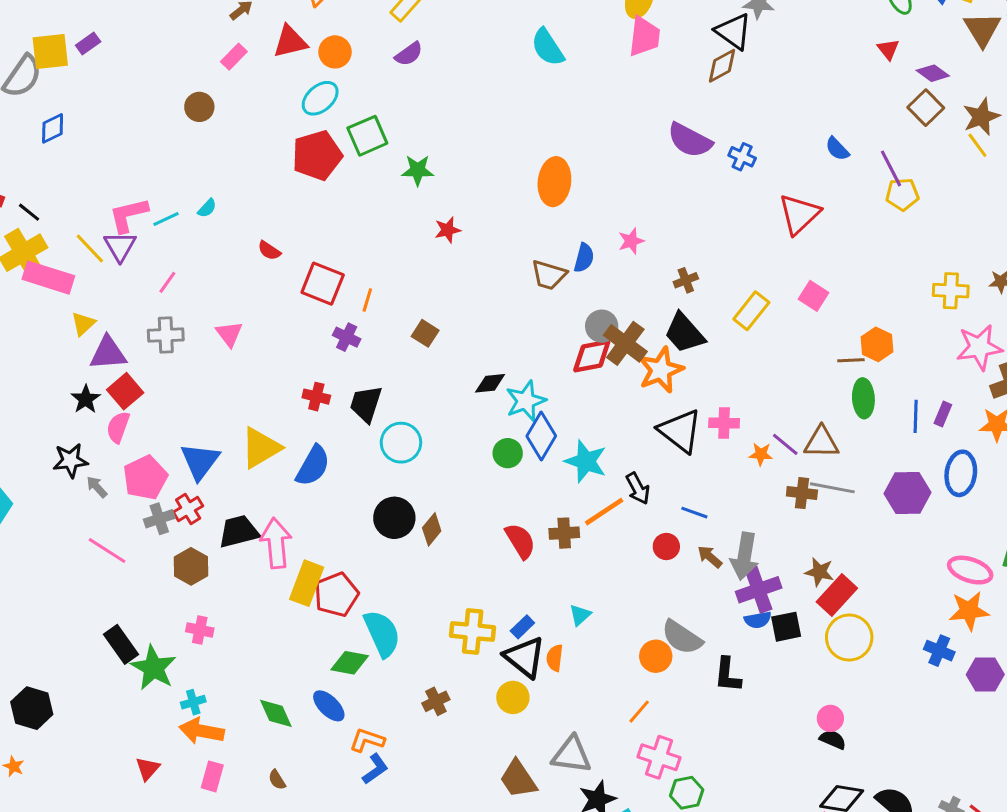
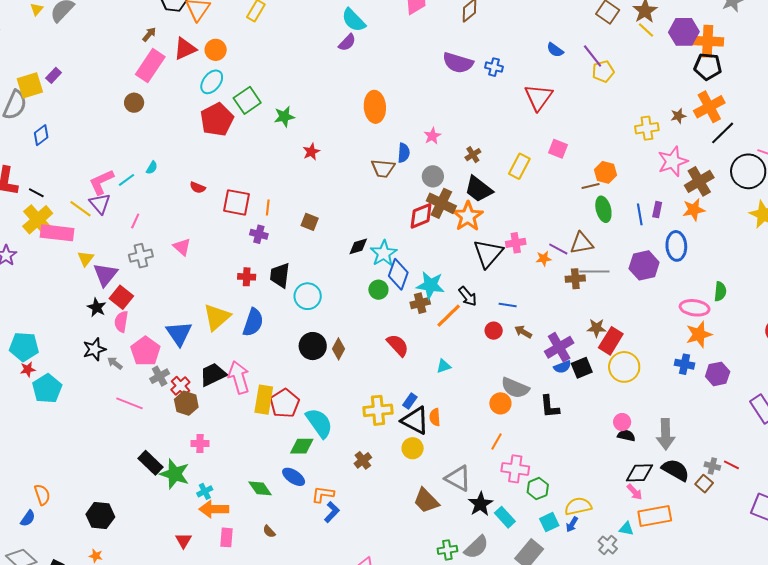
purple semicircle: (409, 54) -> (347, 42), moved
pink rectangle: (234, 57) -> (150, 66), size x1.8
gray circle: (602, 326) -> (433, 176), moved
purple triangle: (108, 353) -> (105, 275), turned -36
black triangle: (680, 431) -> (488, 253), turned 44
red cross: (188, 509) -> (180, 386), moved
brown cross: (564, 533) -> (420, 303), moved
gray arrow: (744, 556) -> (666, 434), moved
cyan triangle: (580, 615) -> (444, 366), moved, turned 35
gray triangle: (572, 755) -> (458, 478), turned 32

